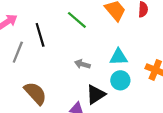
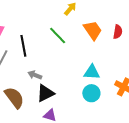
gray arrow: (82, 64) -> (35, 75), moved
black triangle: (96, 94) -> (45, 93), moved

